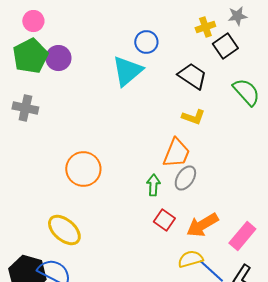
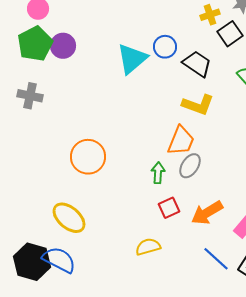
blue circle: (146, 42) -> (165, 47), moved
yellow L-shape: (193, 117) -> (198, 105), size x1.4
red square: (164, 220) -> (169, 208), turned 30
yellow semicircle: (190, 259) -> (148, 247), moved

